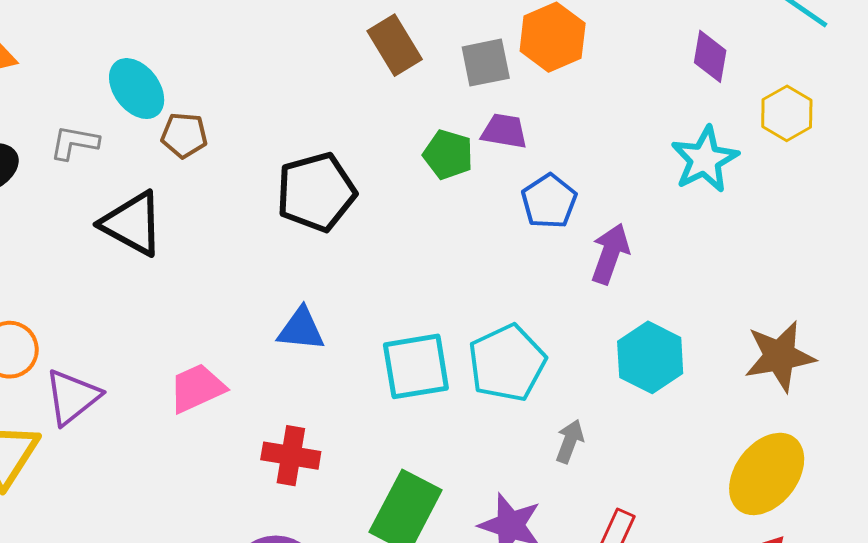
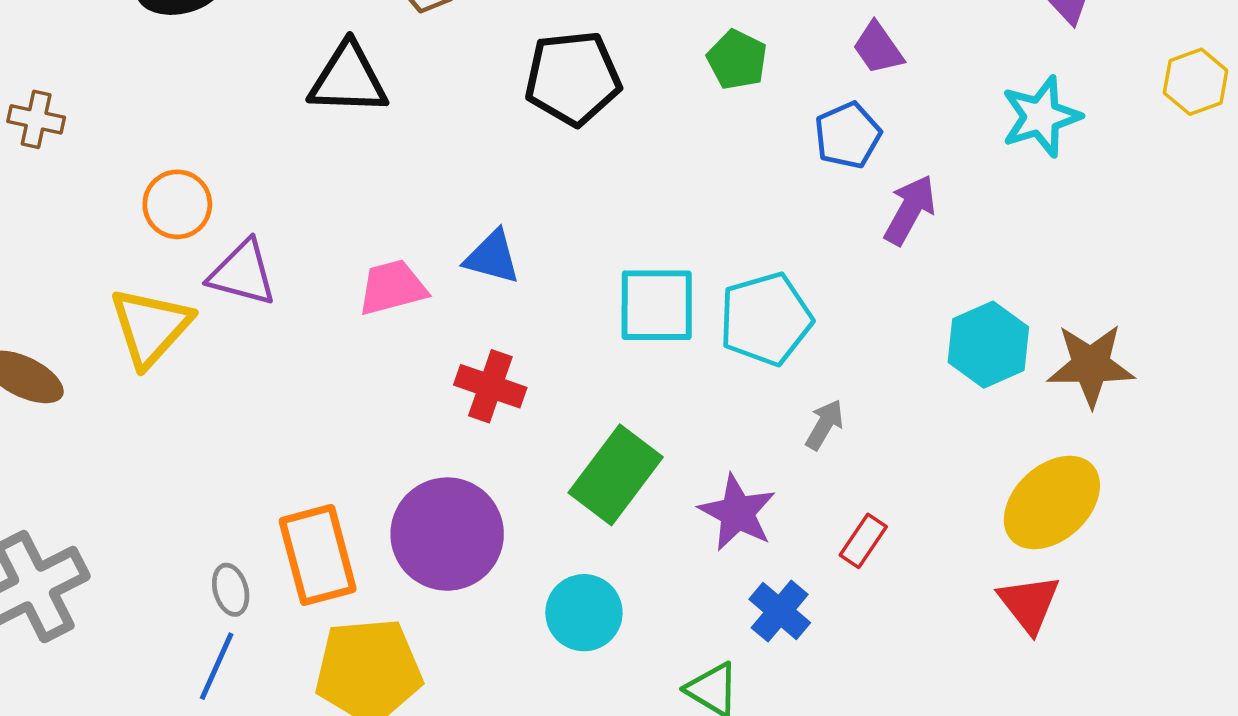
yellow hexagon: (787, 113) -> (1196, 82), moved
purple trapezoid: (504, 131) -> (878, 48), moved, turned -144
black triangle: (132, 224) -> (348, 79), turned -36
blue triangle: (301, 329) -> (492, 257), moved
cyan hexagon: (650, 357) -> (988, 345), moved
purple triangle: (72, 397) -> (242, 273), turned 44

